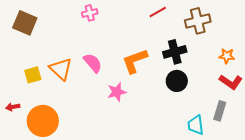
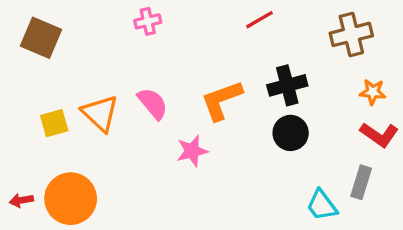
brown cross: (198, 21) -> (351, 34), moved
red arrow: (13, 107) -> (21, 200), moved
cyan trapezoid: (196, 125) -> (322, 205), turned -30

